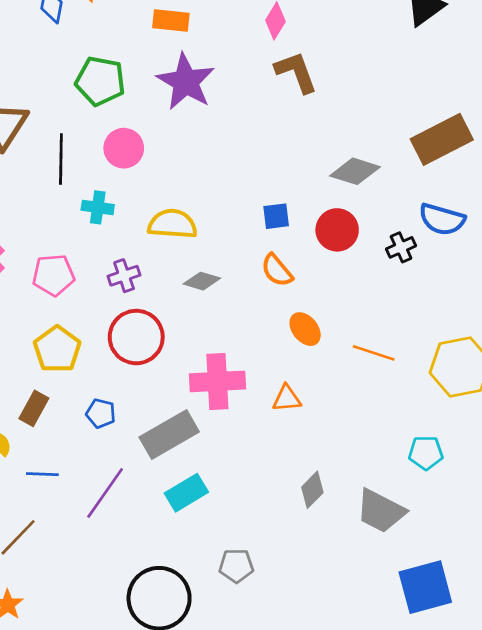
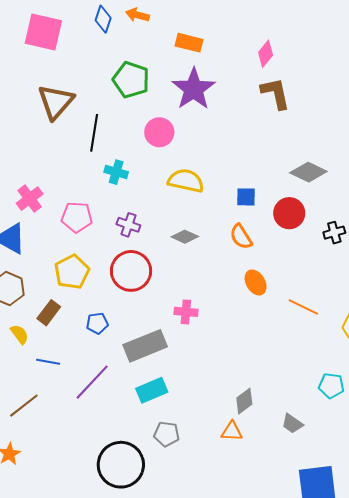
pink circle: (124, 148) -> (159, 132), moved
yellow semicircle: (172, 224) -> (186, 181), moved
purple cross: (124, 276) -> (128, 225), turned 30
pink cross: (217, 381) -> (186, 312), size x0.6
orange triangle: (287, 398) -> (232, 431), moved
blue pentagon: (101, 413) -> (97, 323), turned -30
gray trapezoid: (381, 511) -> (292, 424), size x0.6
gray pentagon: (236, 566) -> (167, 434), moved

